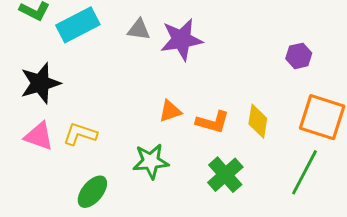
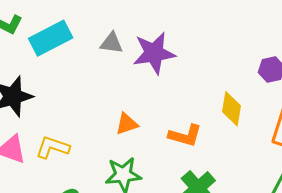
orange triangle: (170, 111) -> (127, 124), moved
yellow diamond: (258, 121) -> (232, 109), moved

